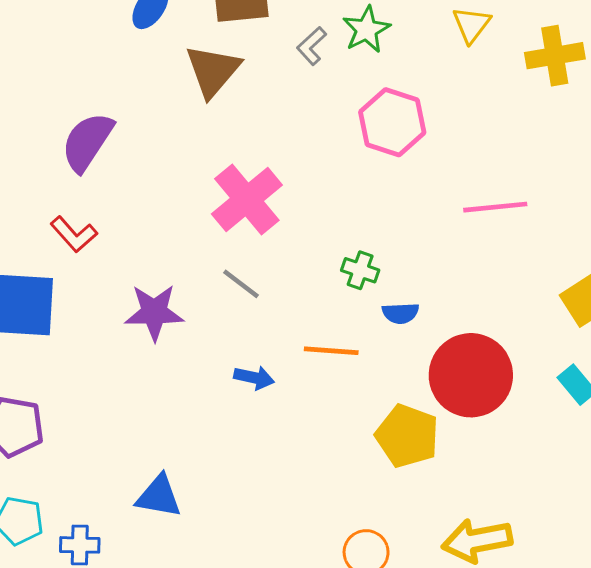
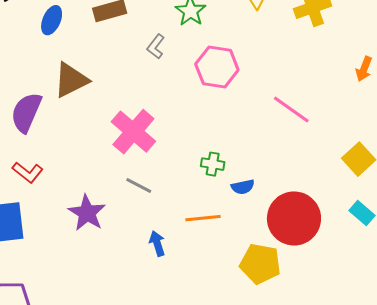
gray L-shape: (312, 46) -> (156, 46), moved
brown triangle: (213, 71) -> (71, 80), moved, turned 33
pink line: (495, 207) -> (291, 109), turned 51
purple star: (154, 312) -> (87, 213), turned -30
blue arrow: (254, 378) -> (157, 243), turned -110

